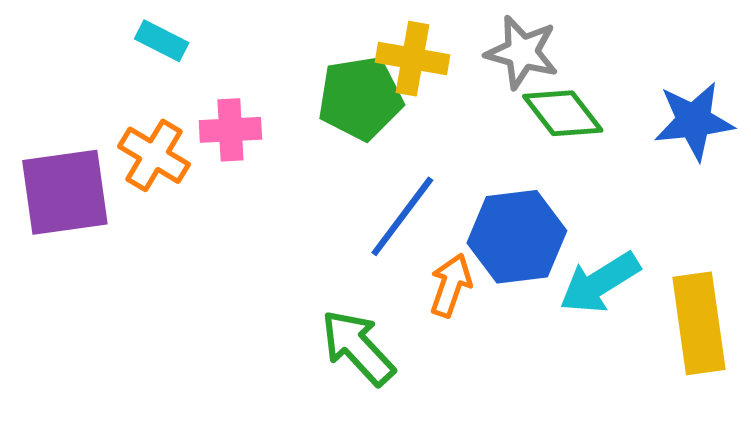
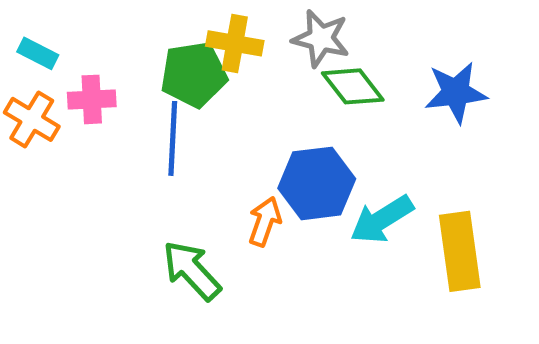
cyan rectangle: (162, 41) -> (38, 53), moved
blue line: (402, 216) -> (173, 138), moved, turned -34

